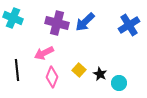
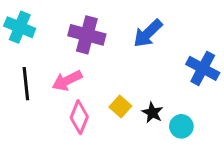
blue arrow: (85, 22) -> (148, 33), moved
blue cross: (129, 25) -> (203, 68), moved, turned -30
black line: (17, 70) -> (26, 84), moved

